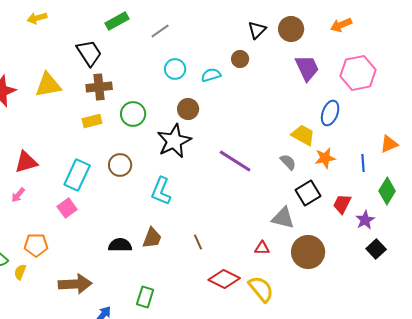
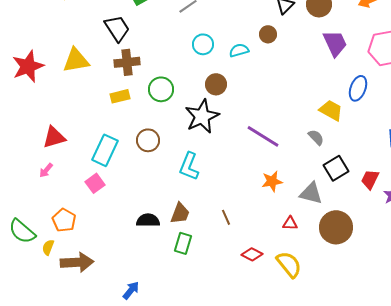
orange star: (325, 158) -> (272, 181), moved
orange pentagon: (36, 245) -> (64, 220), turned 30
red diamond: (224, 279) -> (252, 254), size x0.7
brown arrow: (75, 284) -> (77, 262), moved
green rectangle: (145, 297) -> (183, 243), moved

